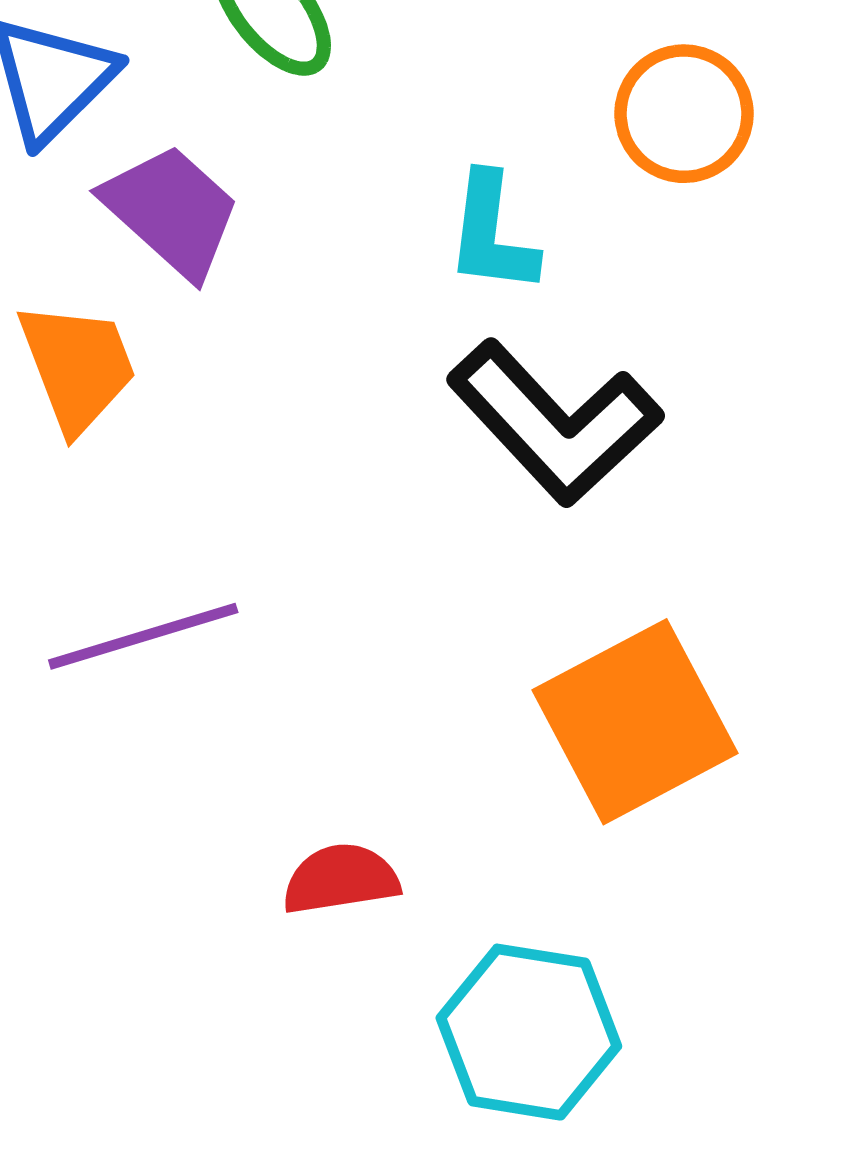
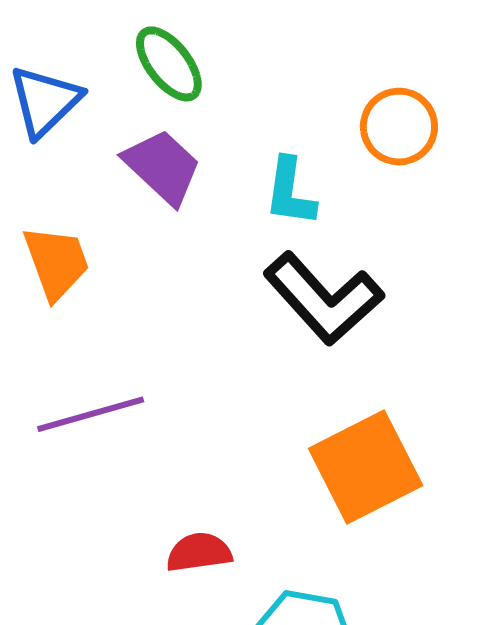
purple trapezoid: (172, 211) -> (162, 167), moved

